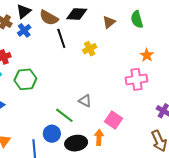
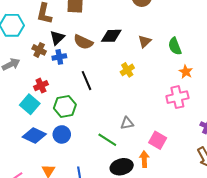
green semicircle: (137, 19) -> (175, 46), moved
blue cross: (24, 30) -> (59, 57), turned 32
black line: (61, 38) -> (86, 81), moved
gray triangle: (85, 101) -> (127, 123), turned -32
blue circle: (52, 134) -> (62, 134), moved

